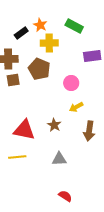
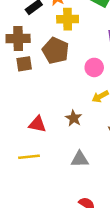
red triangle: (24, 130) -> (37, 124), size x0.7

